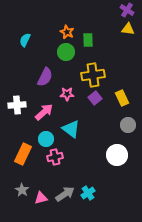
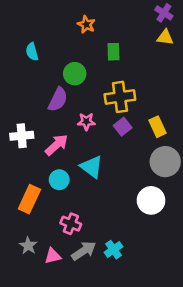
orange star: (67, 32) -> (86, 25), moved
cyan semicircle: (25, 40) -> (32, 52), turned -40
green circle: (66, 52) -> (75, 74), moved
gray circle: (128, 125) -> (165, 162), size x1.5
pink cross: (55, 157) -> (71, 224), moved, turned 35

